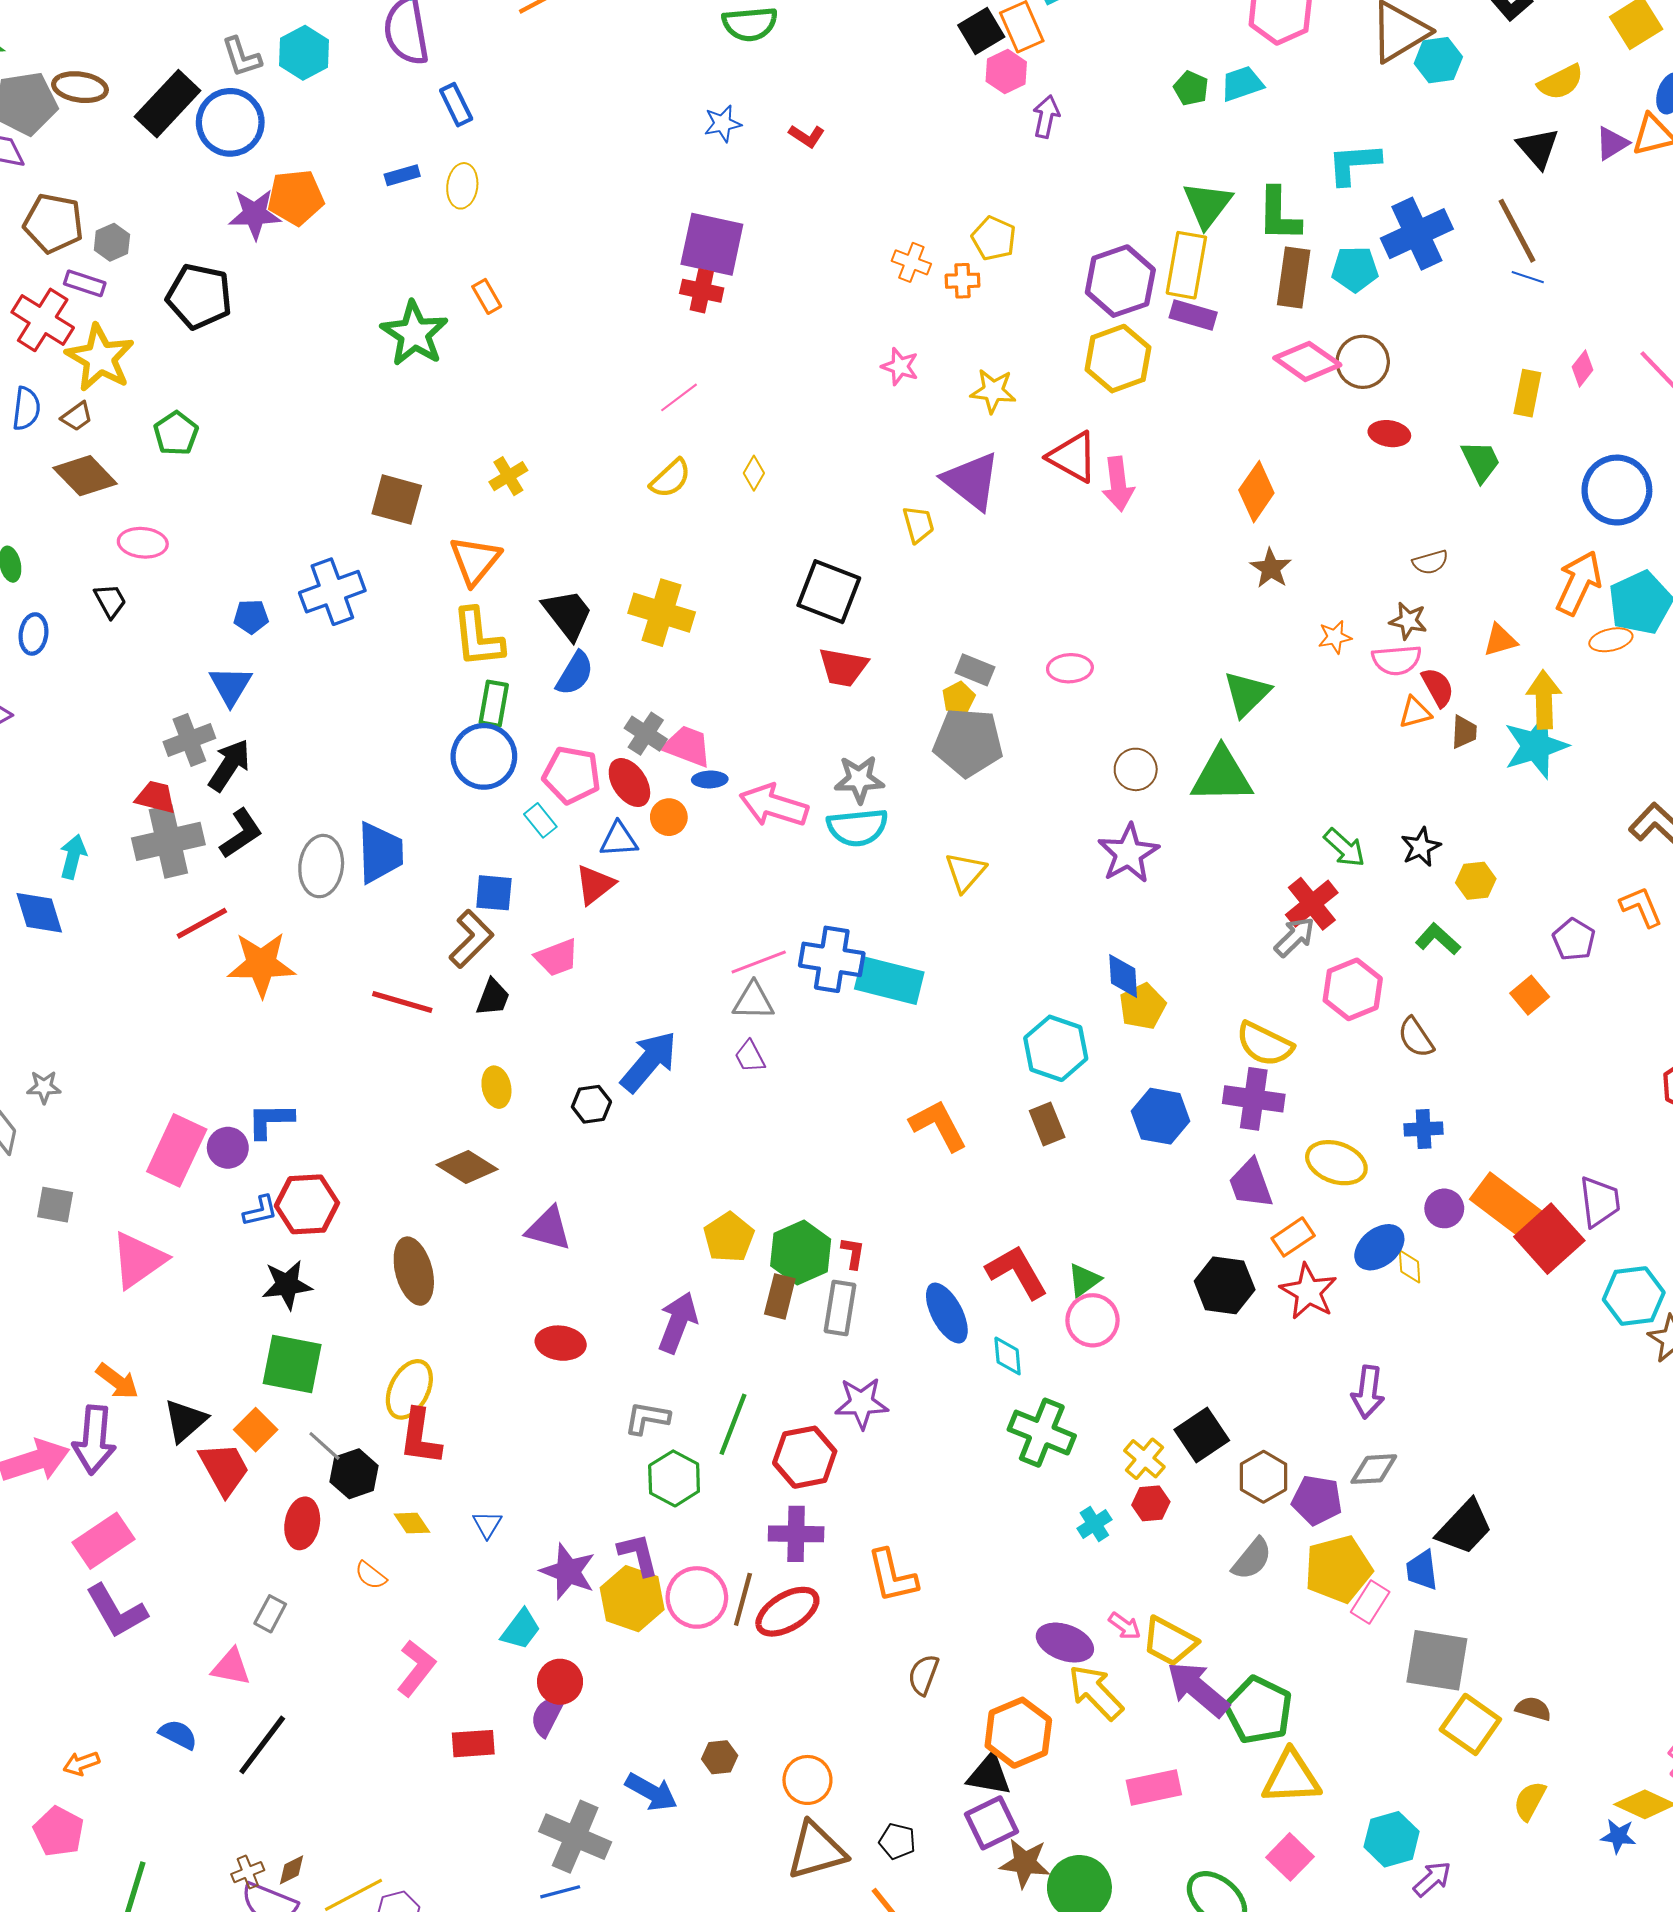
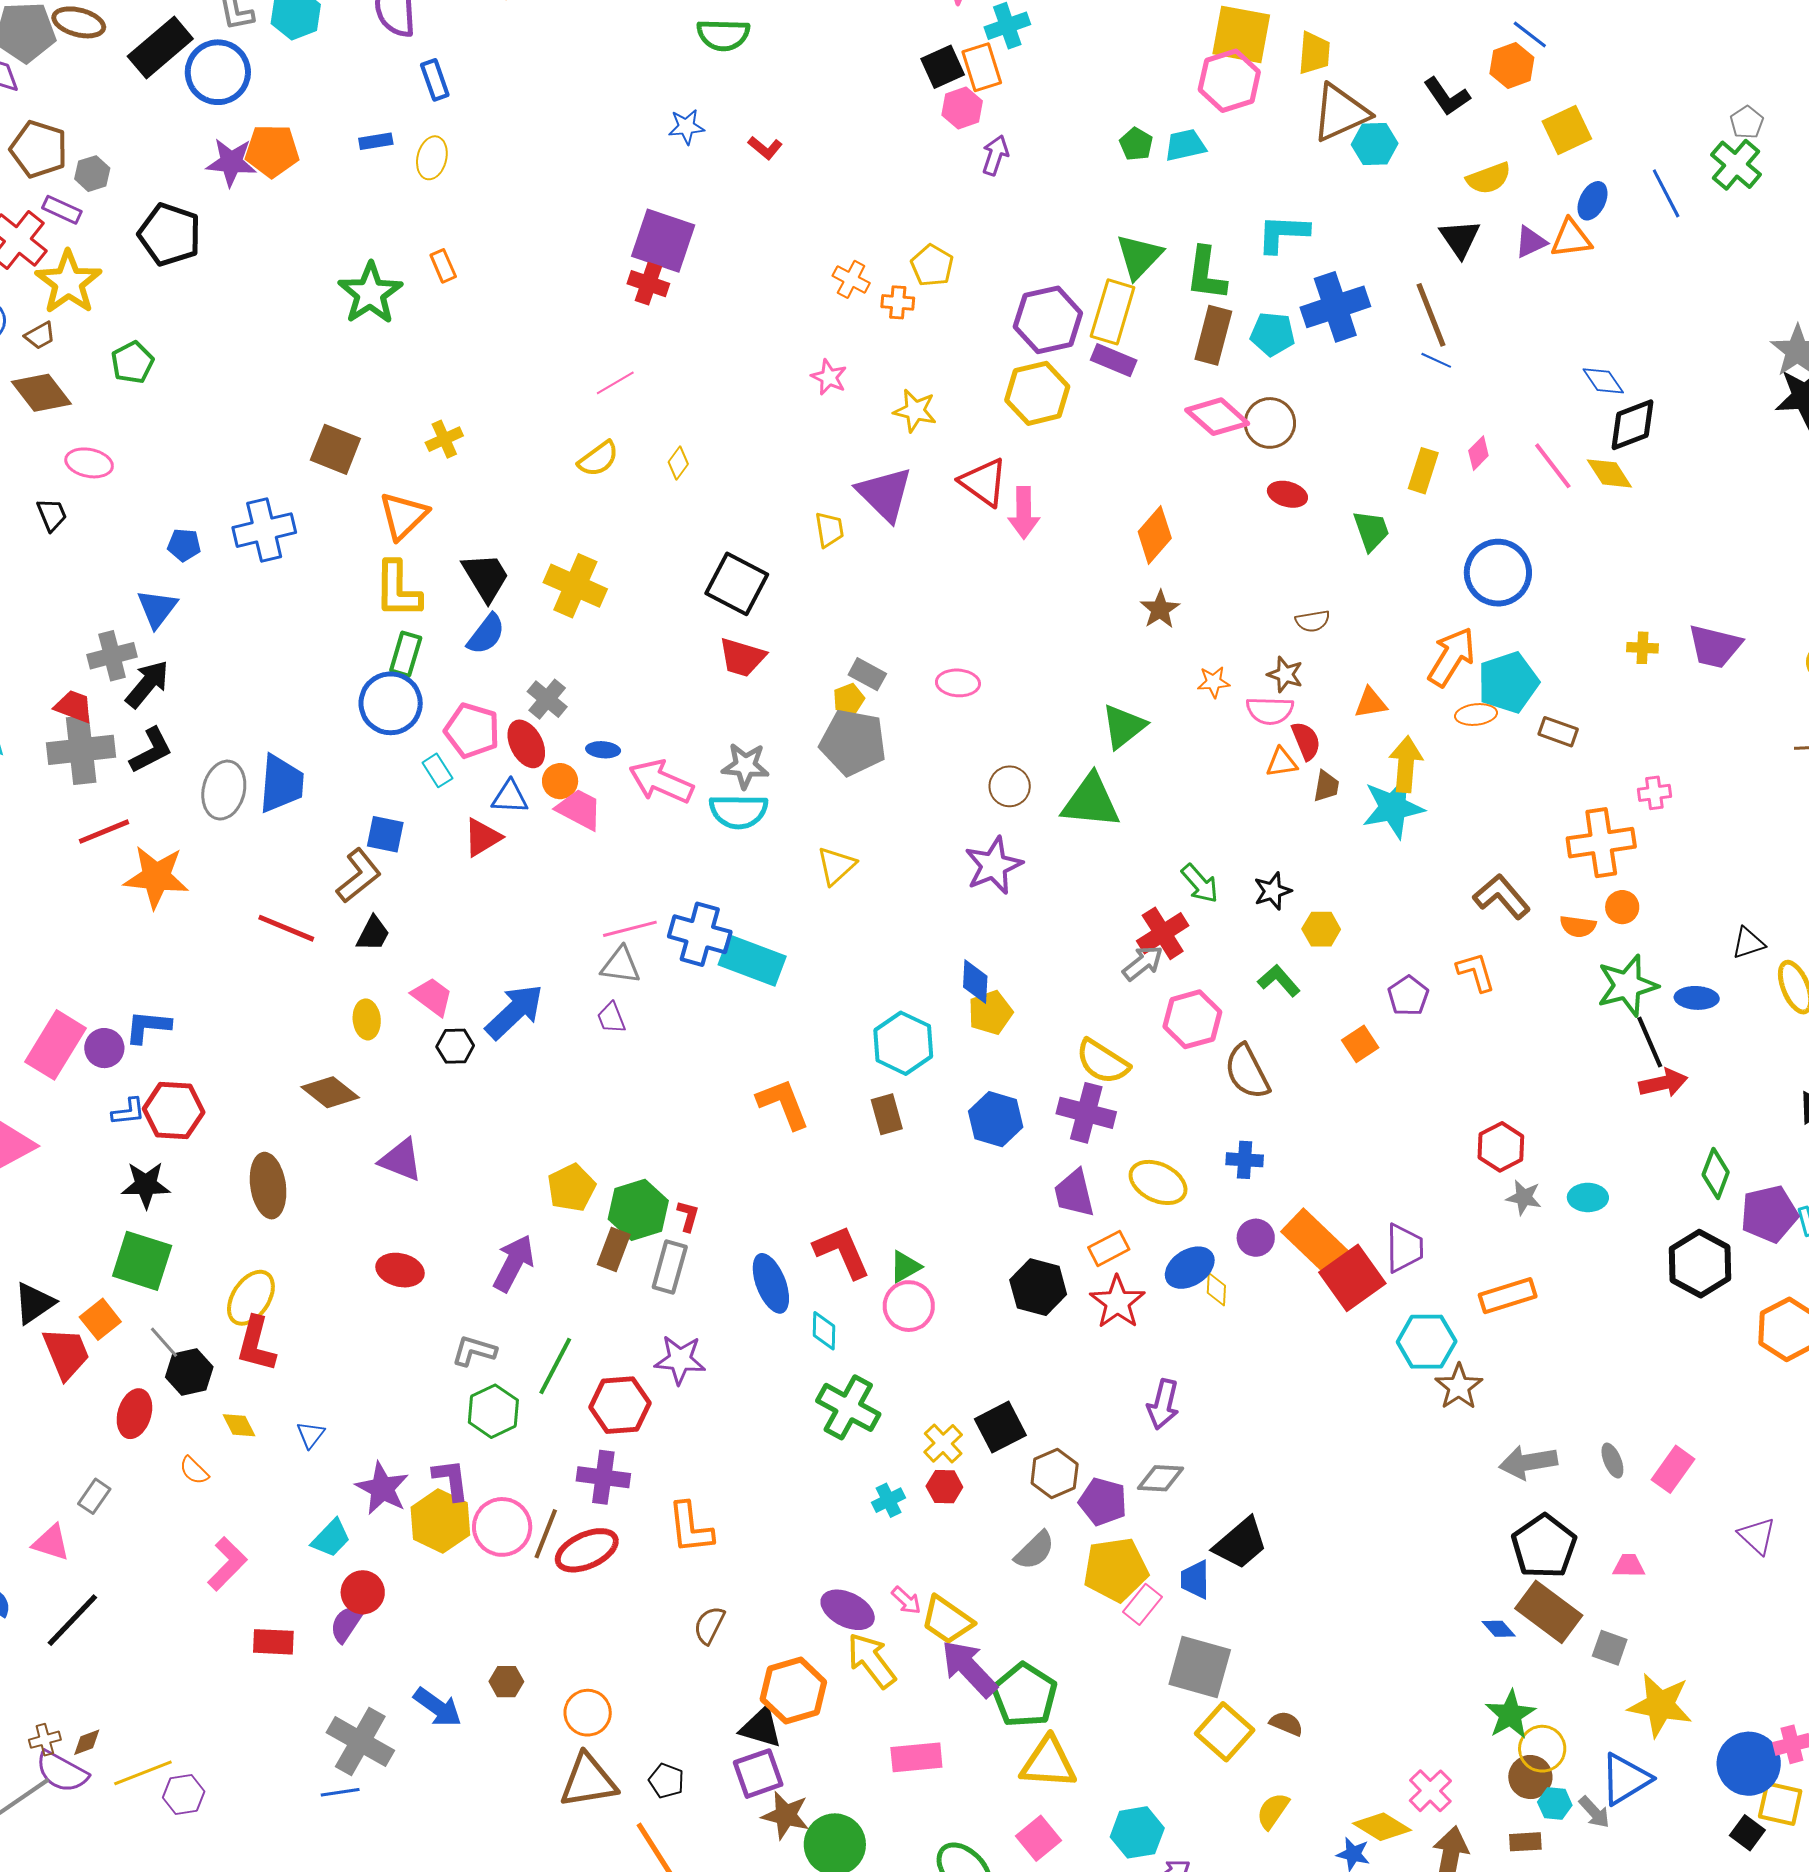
pink trapezoid: (687, 746) -> (579, 809), moved
pink trapezoid: (557, 958) -> (432, 997), moved, turned -129
brown semicircle: (1416, 1037) -> (1247, 1072), size x1.4

